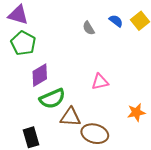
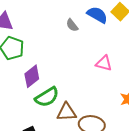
blue semicircle: (116, 21) -> (97, 15), size x1.5
pink triangle: (100, 82) -> (104, 63), moved, turned 36

